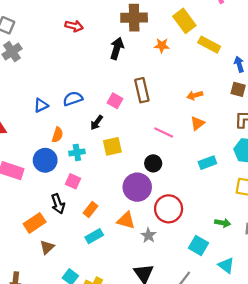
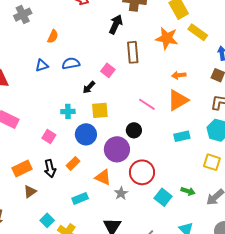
orange star: (162, 46) -> (167, 38), moved, size x1.6
brown rectangle: (142, 90) -> (133, 52), moved
orange triangle: (197, 123) -> (178, 100), size x1.6
orange semicircle: (57, 135) -> (53, 36), moved
blue circle: (45, 160) -> (86, 134), moved
pink square: (73, 181) -> (49, 136), moved
black arrow: (58, 204) -> (50, 168), moved
cyan rectangle: (94, 236) -> (80, 198), moved
cyan square: (199, 245) -> (163, 197), moved

